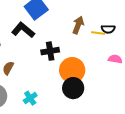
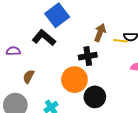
black cross: (50, 51) -> (88, 56), moved
orange circle: (72, 70) -> (74, 80), moved

